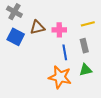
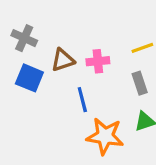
blue line: (65, 52) -> (82, 100), moved

